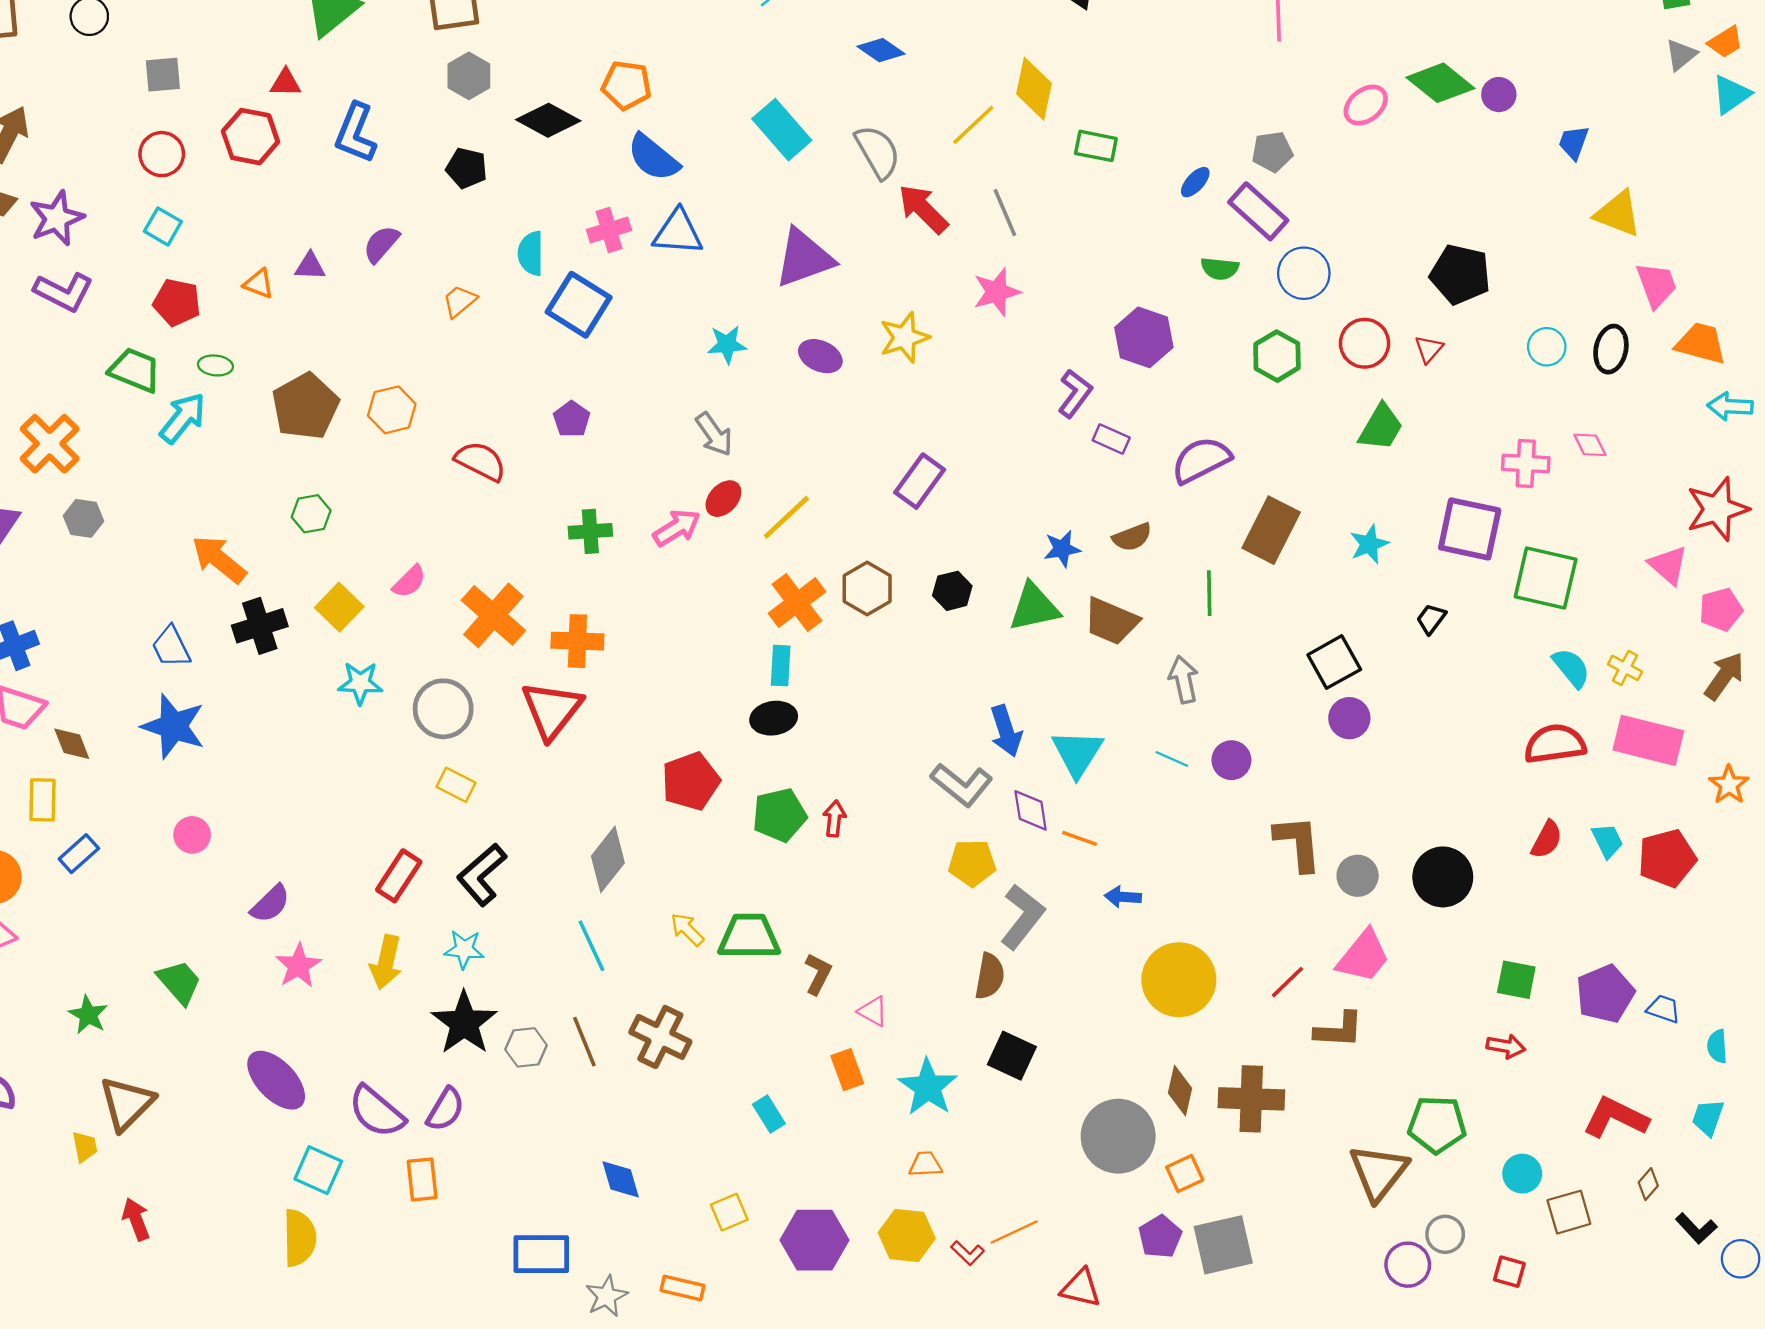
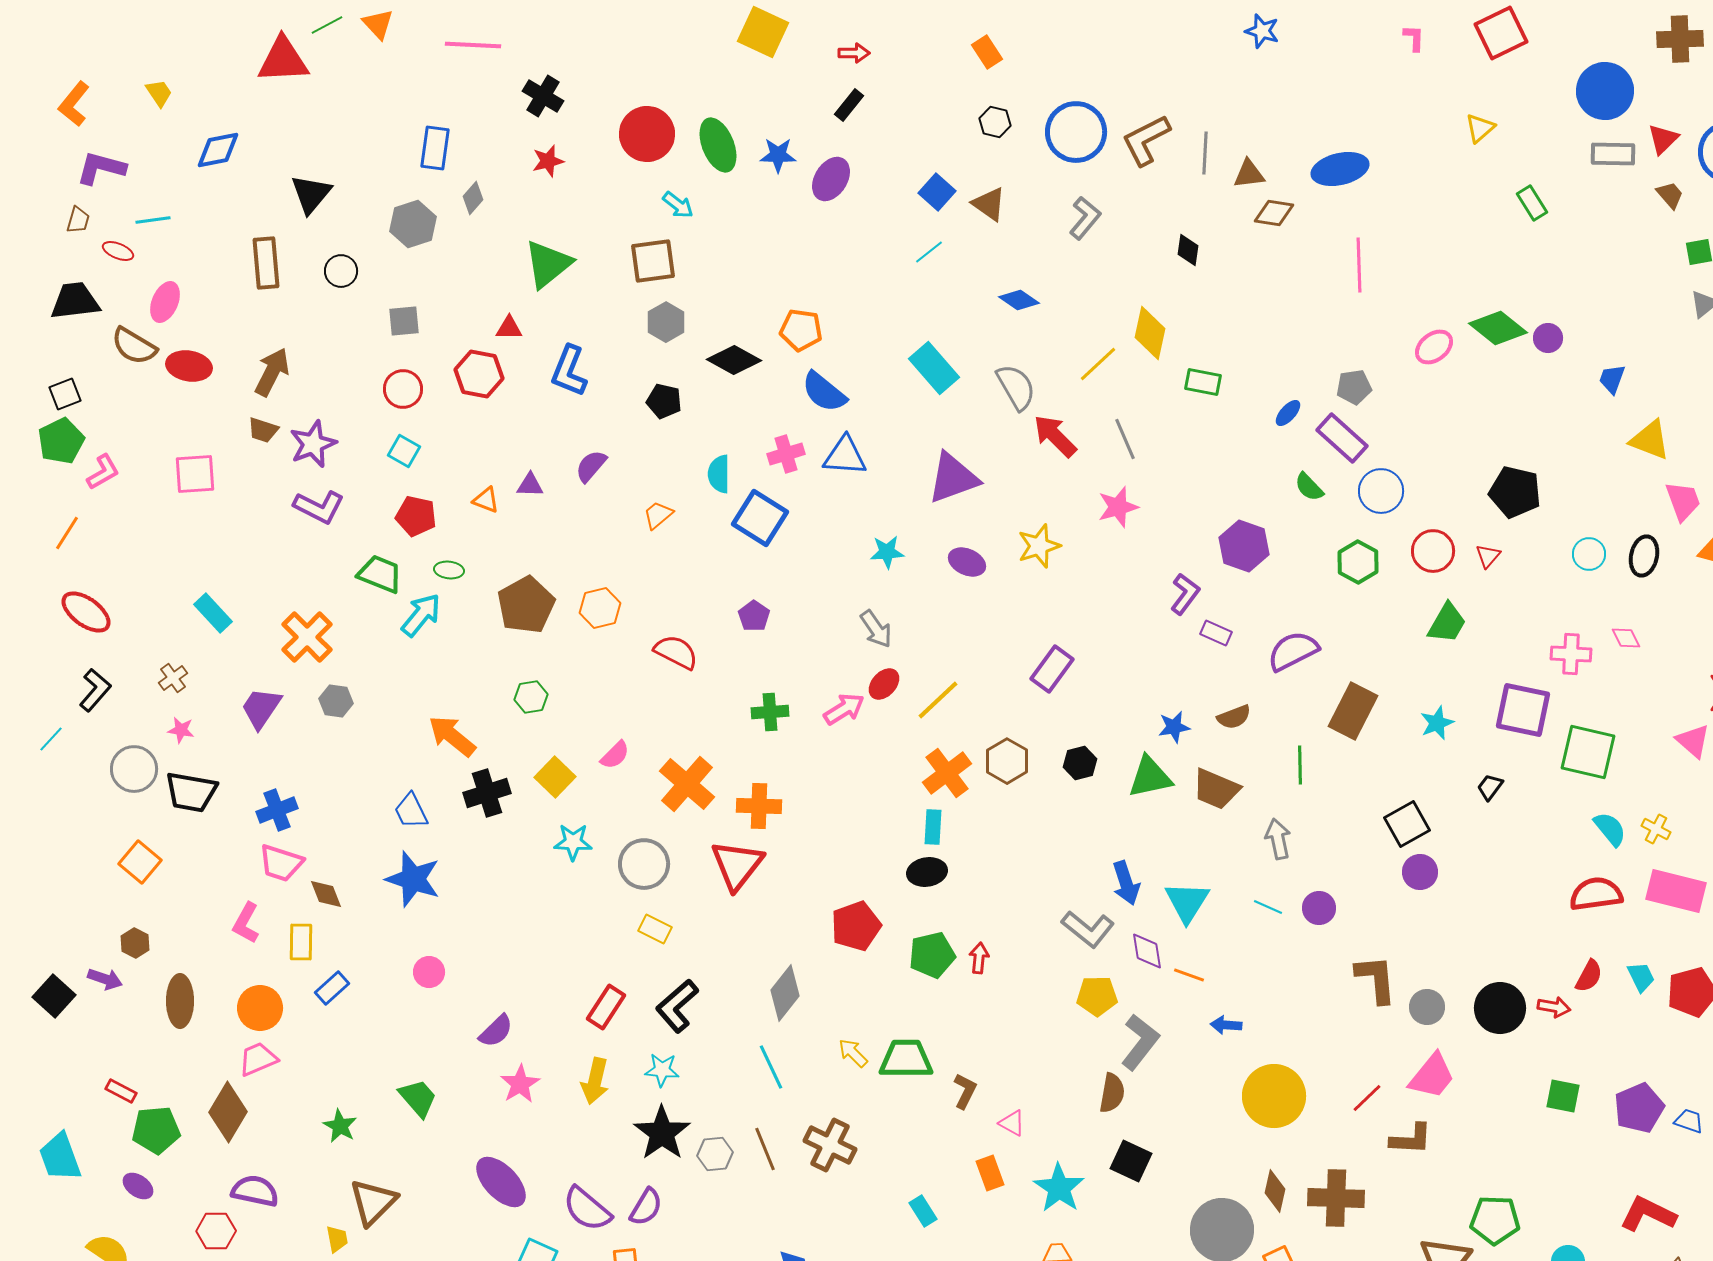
green semicircle: (1220, 269) -> (1309, 487), turned 40
red arrow: (1506, 1046) -> (1554, 1007), moved

